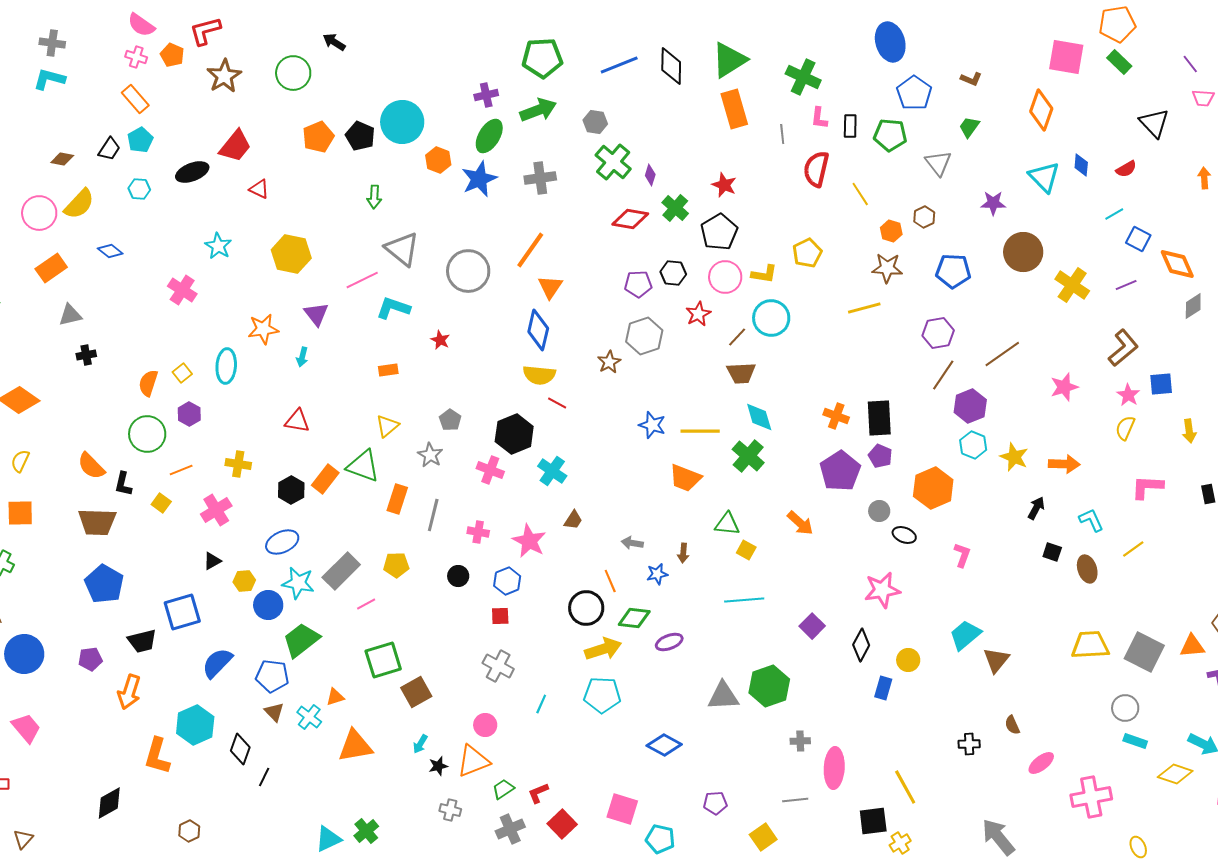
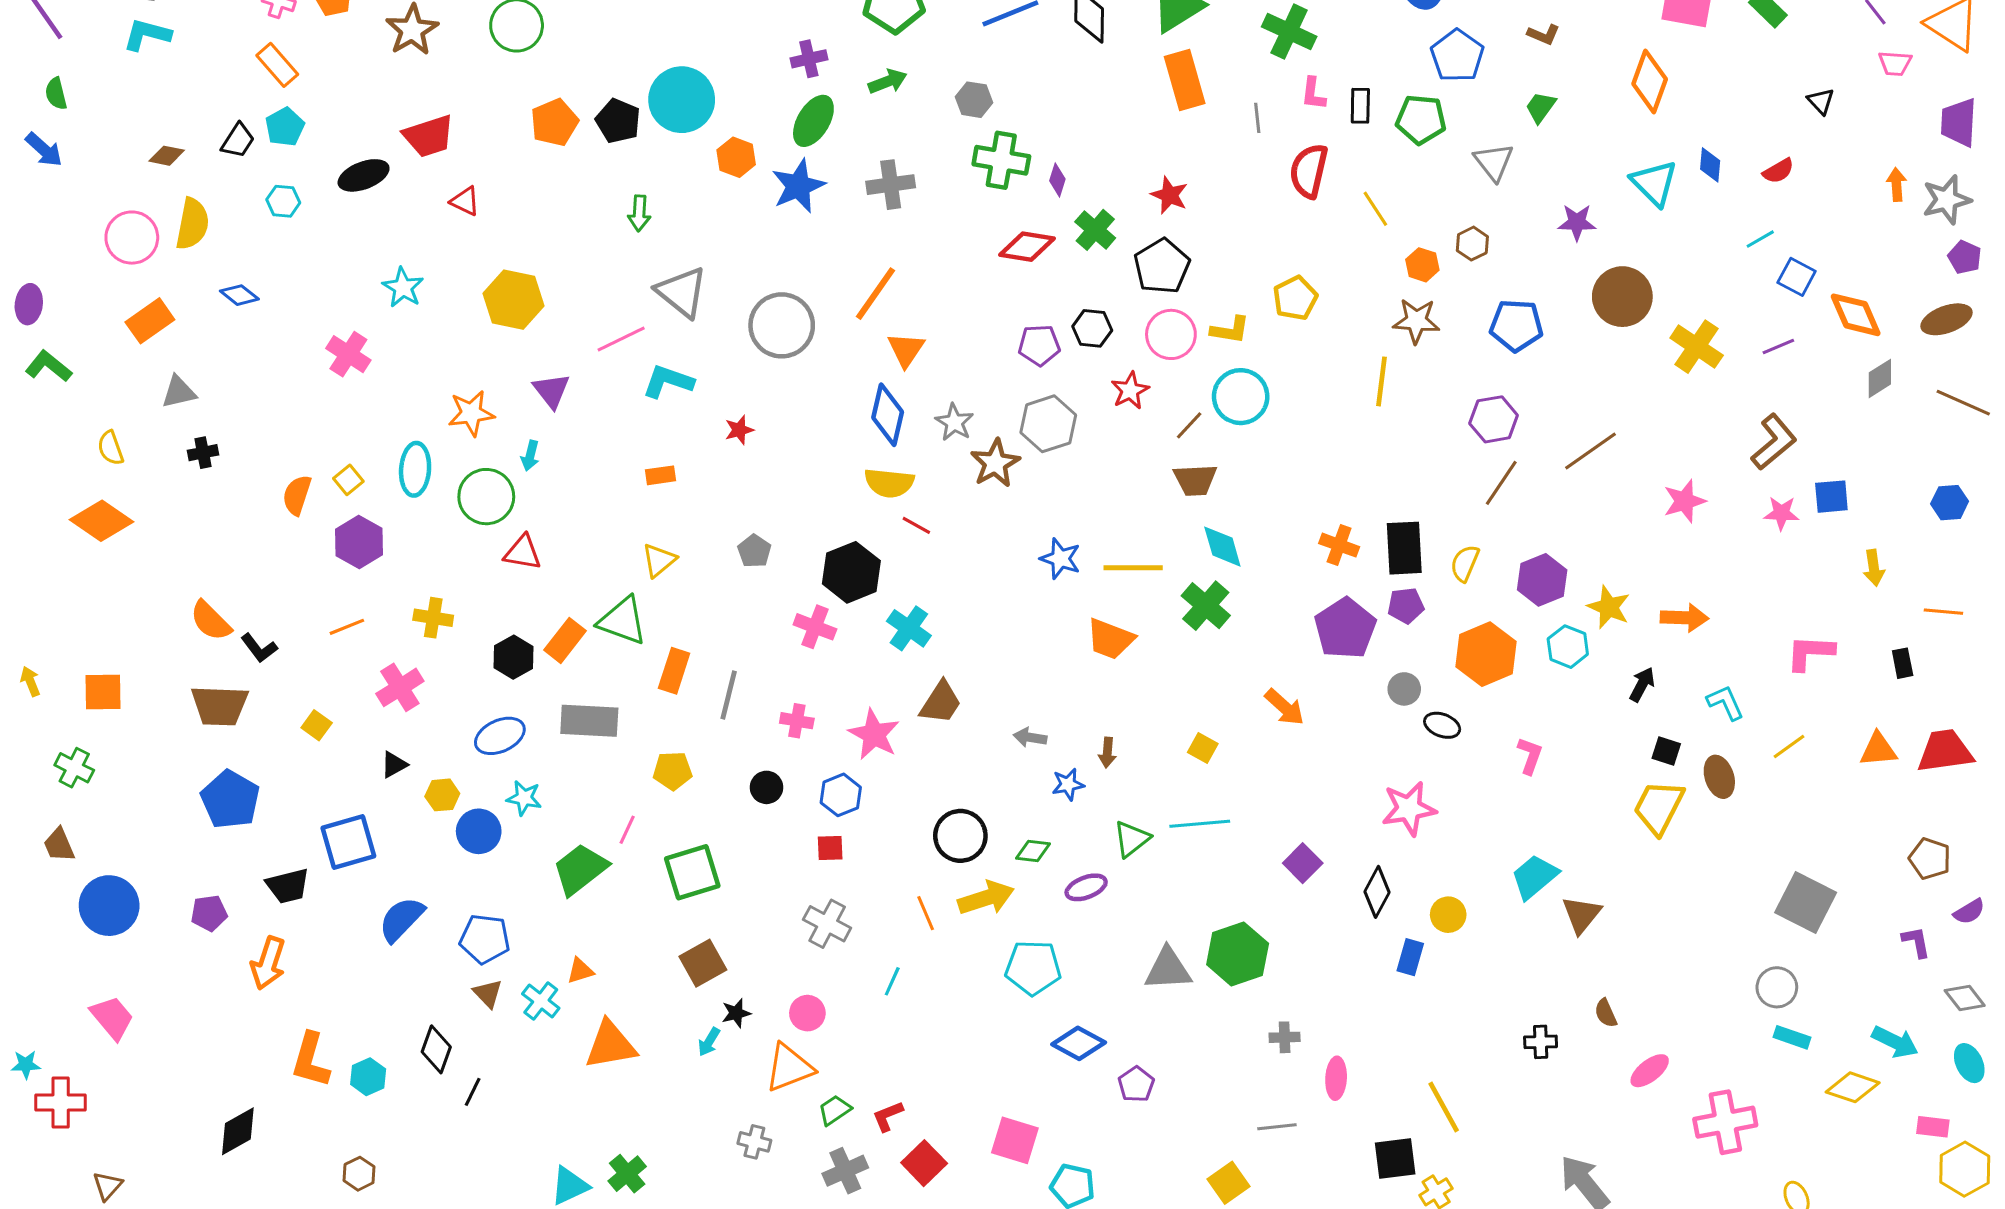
green arrow: (538, 110) -> (888, 82), size x0.7
black triangle: (1154, 123) -> (1821, 101), size x0.6
red trapezoid: (235, 146) -> (429, 136), turned 33
green cross: (613, 162) -> (1001, 160), turned -30
yellow semicircle: (79, 204) -> (192, 224), turned -32
yellow line: (864, 308) -> (1382, 381), turned -68
red star: (440, 340) -> (739, 430), turned 30
brown star: (609, 362) -> (995, 463), size x1.4
pink star: (1128, 395) -> (1781, 513), turned -30
purple hexagon: (970, 406) -> (1542, 580), moved
purple hexagon: (189, 414) -> (359, 542), size x1.4
yellow semicircle: (1125, 428) -> (1465, 563), moved
green circle: (147, 434) -> (486, 497), moved
cyan hexagon: (973, 445) -> (1568, 647), moved
gray star: (430, 455) -> (954, 422), moved
purple pentagon: (880, 456) -> (1406, 606), turned -30
yellow semicircle: (20, 461) -> (111, 448), moved, turned -45
black L-shape: (123, 484) -> (259, 648), turned -50
yellow square: (161, 503) -> (317, 725), moved
brown trapezoid: (573, 520) -> (941, 703), size x1.5
green triangle: (727, 524) -> (1132, 839), moved, turned -44
gray rectangle: (341, 571) -> (589, 721), moved, turned 48
orange line: (610, 581) -> (926, 913), moved
cyan star: (298, 583) -> (524, 798), size x0.7
pink line: (366, 604) -> (627, 830), turned -36
green diamond: (634, 618) -> (1033, 851), size x0.7
green trapezoid: (301, 640) -> (580, 869), moved
yellow trapezoid: (1090, 645) -> (1659, 807), moved, turned -60
orange triangle: (1192, 646) -> (1878, 750), moved
green square: (383, 660) -> (692, 872), moved
cyan pentagon: (602, 695) -> (1033, 968), moved
cyan hexagon: (195, 725) -> (368, 1077), moved, size x0.6
black star: (438, 766) -> (736, 1013), moved
pink ellipse: (834, 768) -> (1336, 1078), size x0.7
purple pentagon: (715, 803) -> (1136, 1084), moved, turned -30

